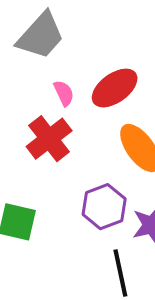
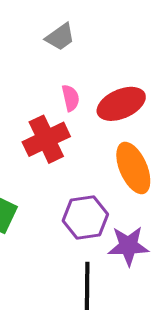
gray trapezoid: (41, 36) -> (60, 37), size x0.6

